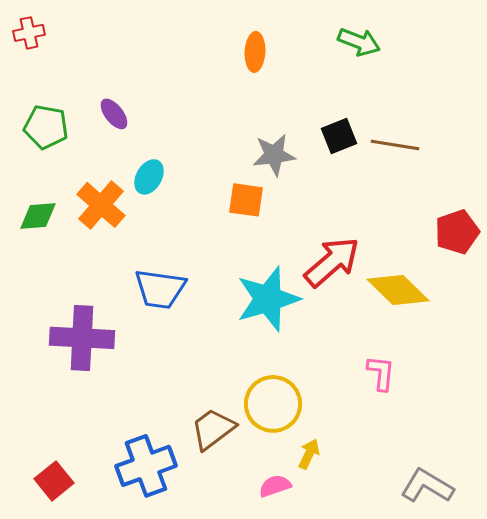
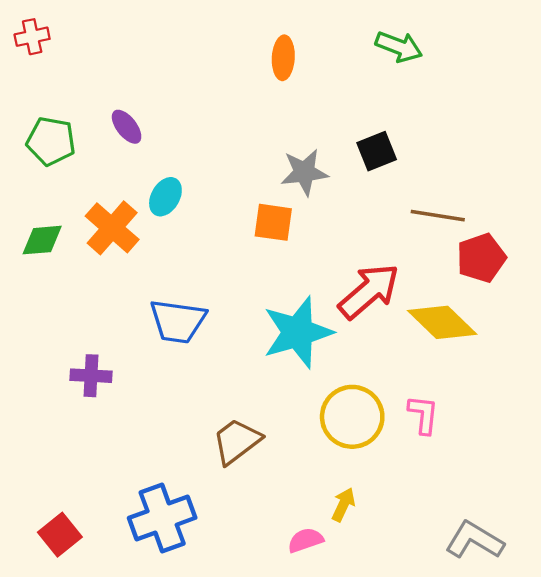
brown line: (395, 145) -> (438, 216), moved
red pentagon: (457, 232) -> (481, 258), moved
purple cross: (82, 338) -> (91, 376), size x0.6
yellow circle: (273, 404) -> (352, 417), moved
brown trapezoid: (213, 429) -> (237, 441), moved

